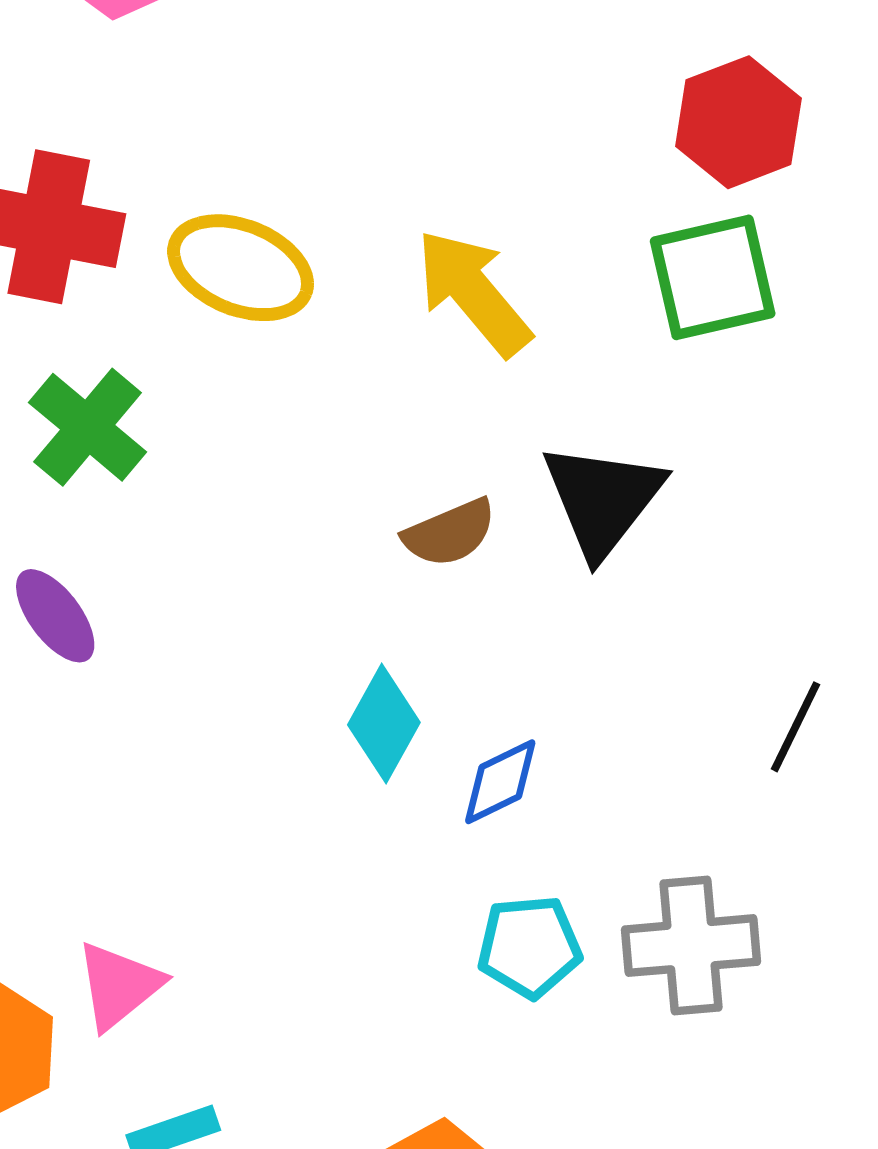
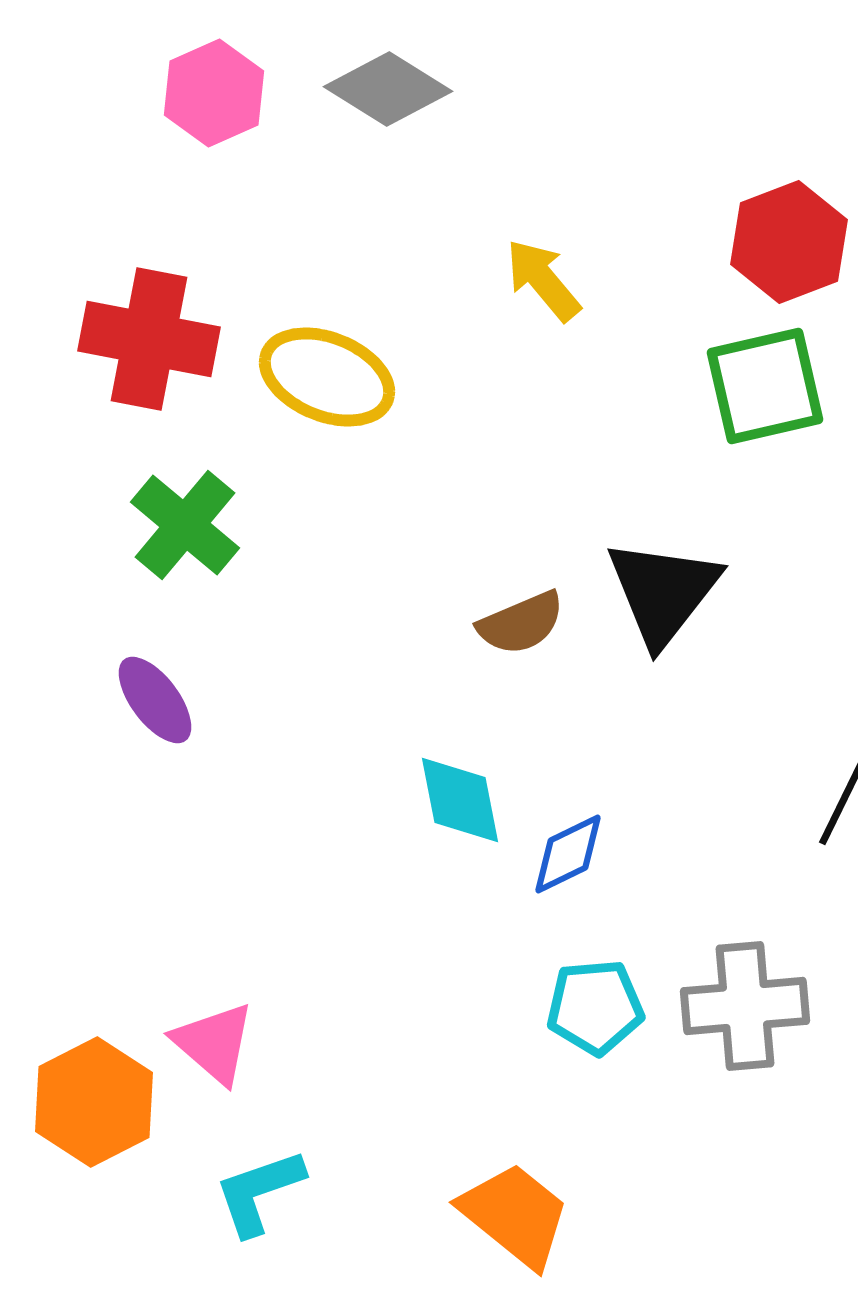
yellow arrow: (473, 292) -> (543, 280), moved, size x0.7
cyan diamond: (384, 724) -> (460, 800), turned -40
pink triangle: (119, 985) -> (214, 1043), turned -40

